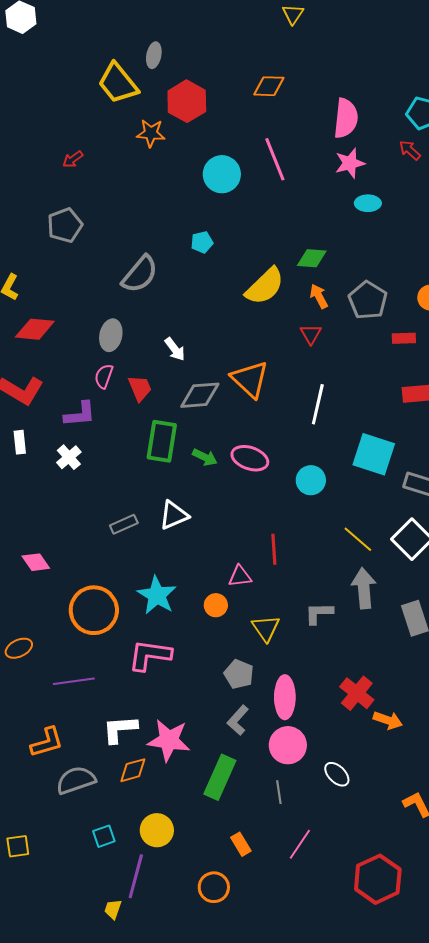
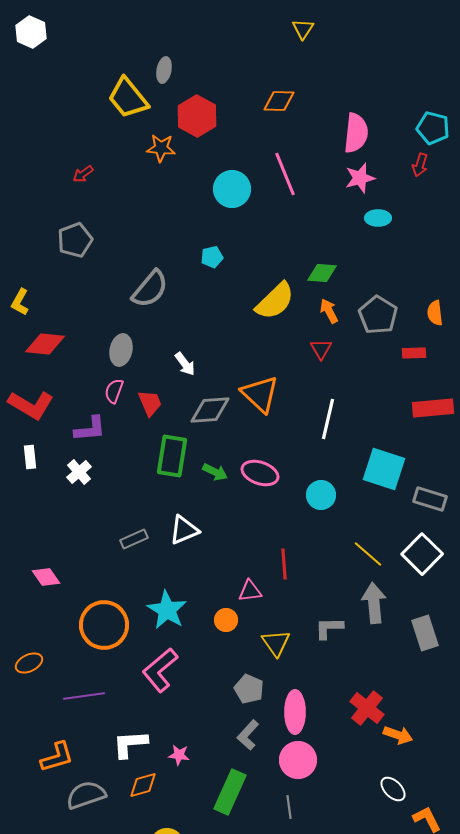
red arrow: (410, 150) -> (420, 165), turned -115
pink L-shape: (150, 655) -> (160, 670), turned -48
pink star: (169, 740) -> (179, 755), size x0.5
white ellipse: (337, 774) -> (393, 789), moved

